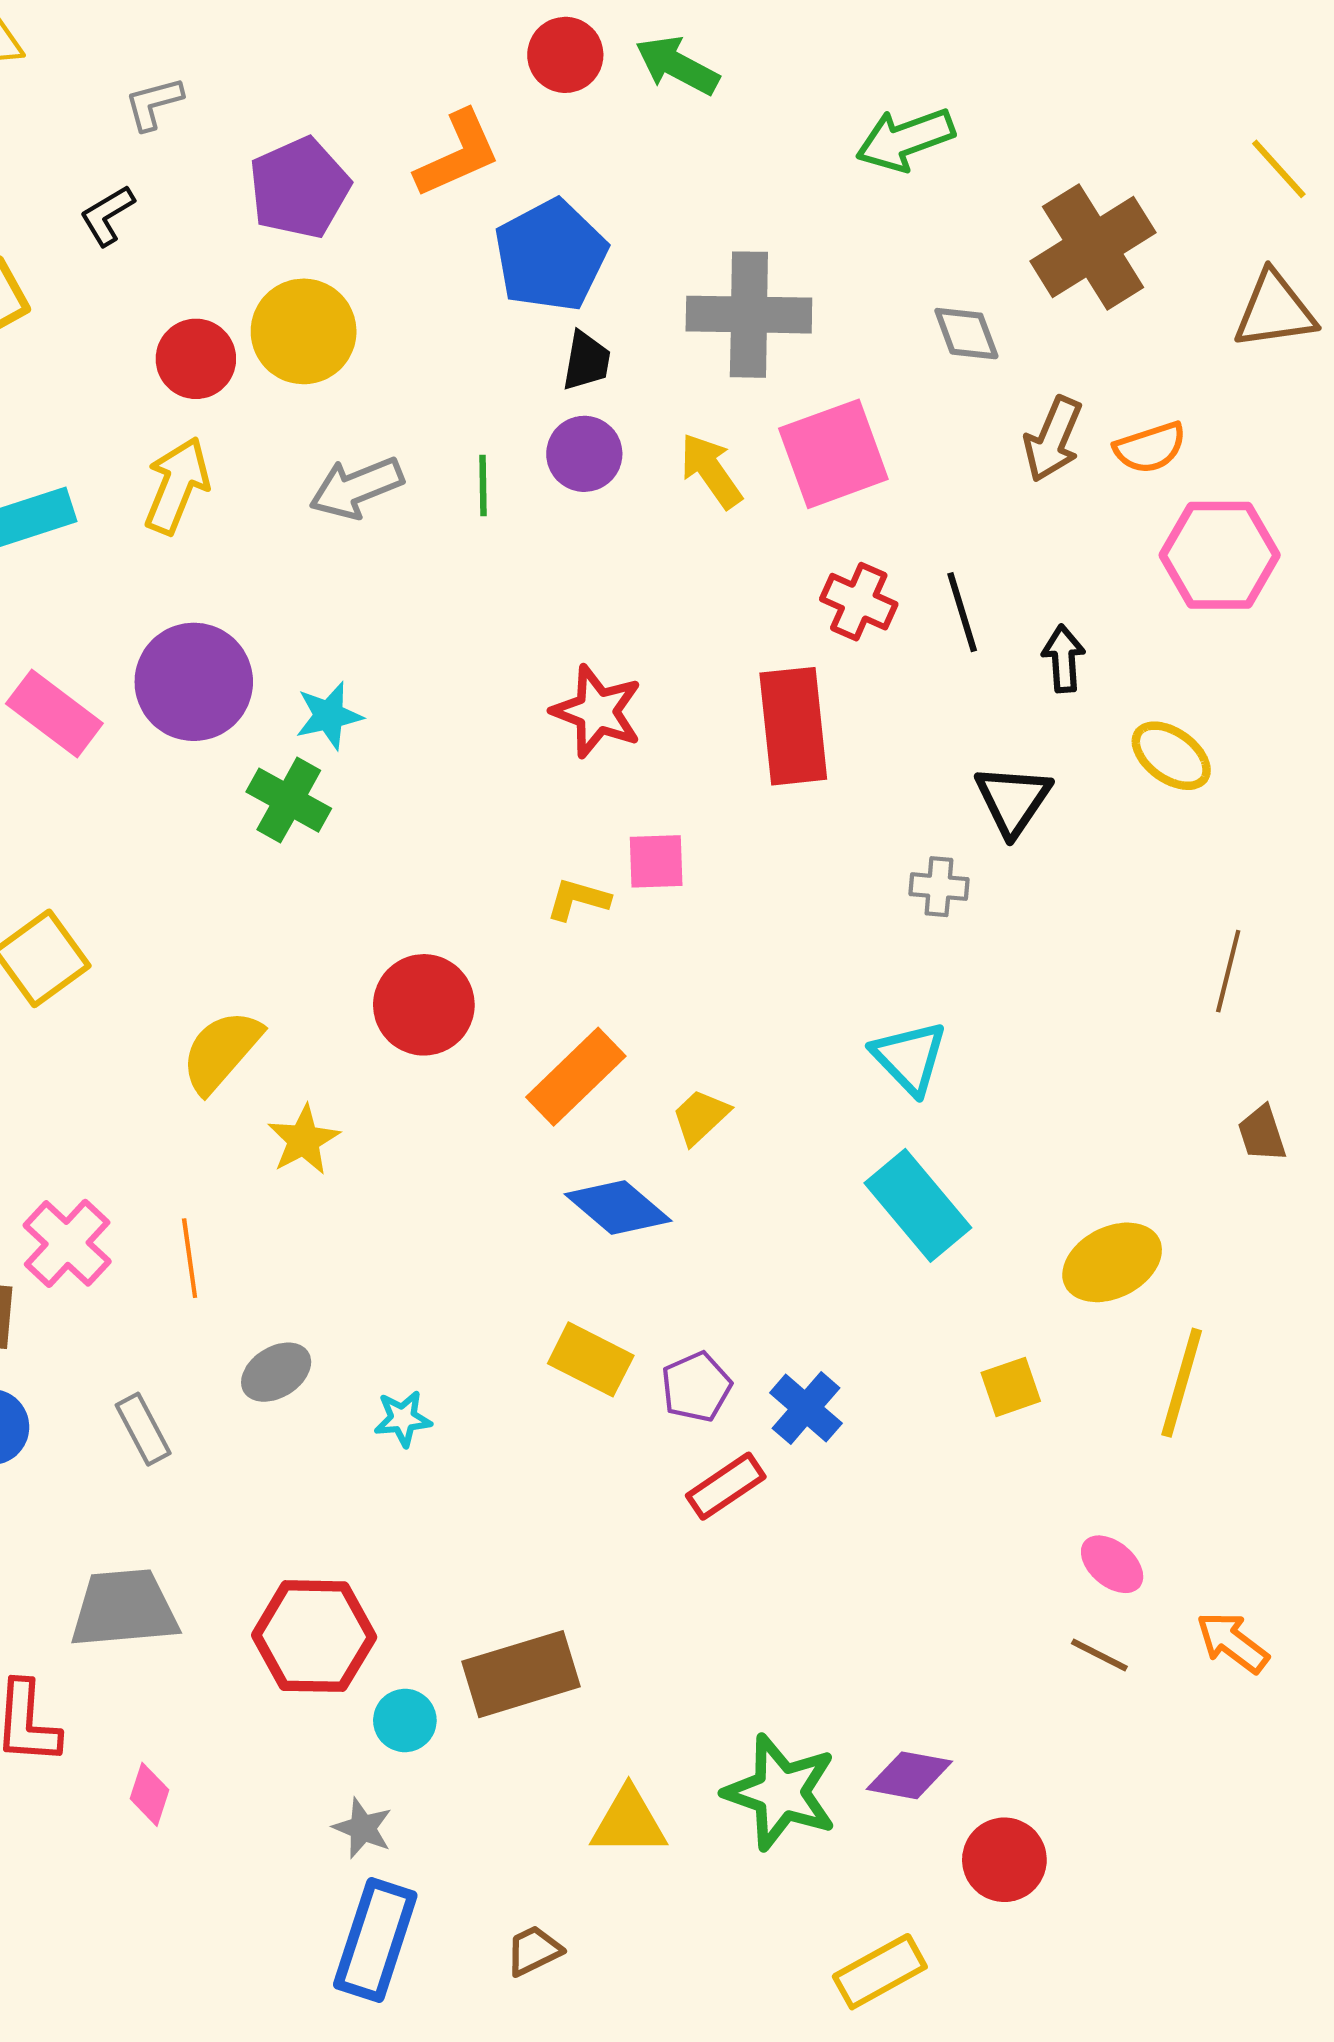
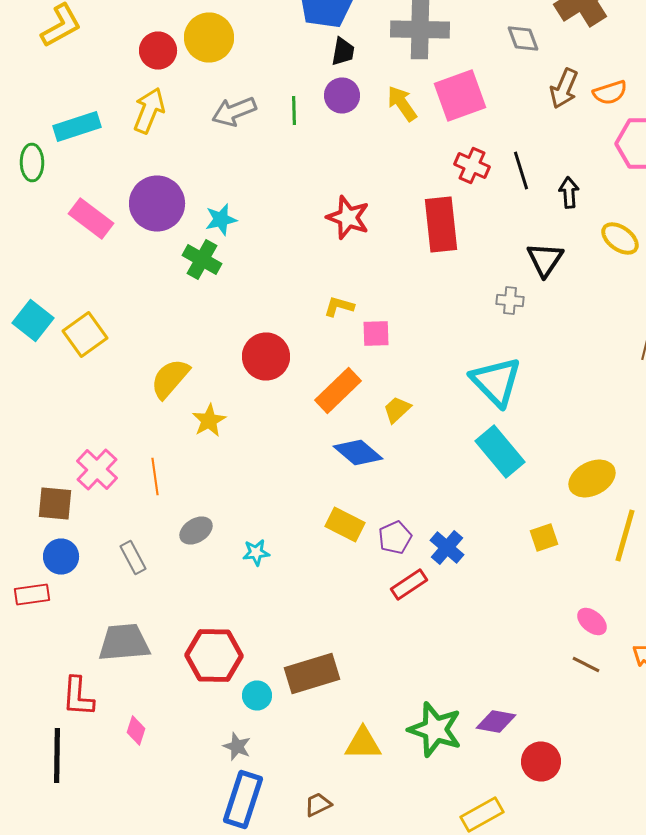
pink square: (656, 861) -> (376, 334), moved
cyan triangle: (909, 1058) -> (496, 382), size x1.4

